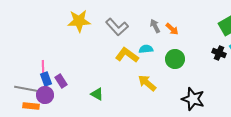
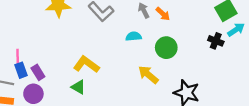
yellow L-shape: (127, 55) -> (86, 65), moved
yellow arrow: (147, 83) -> (148, 75), moved
purple circle: (45, 95) -> (33, 94), moved

